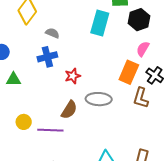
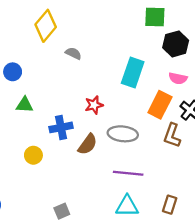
cyan rectangle: (100, 23) -> (133, 72), moved
pink semicircle: (143, 49) -> (178, 78), turned -112
blue cross: (47, 57) -> (61, 127), moved
purple line: (50, 130) -> (128, 173), moved

